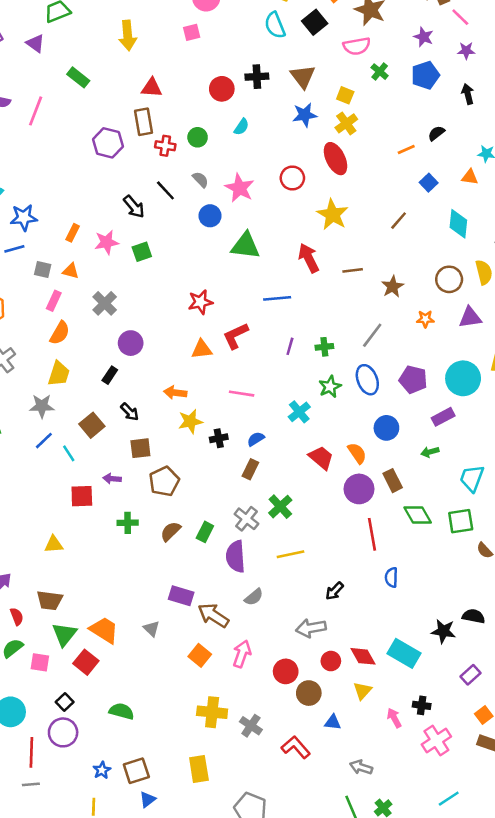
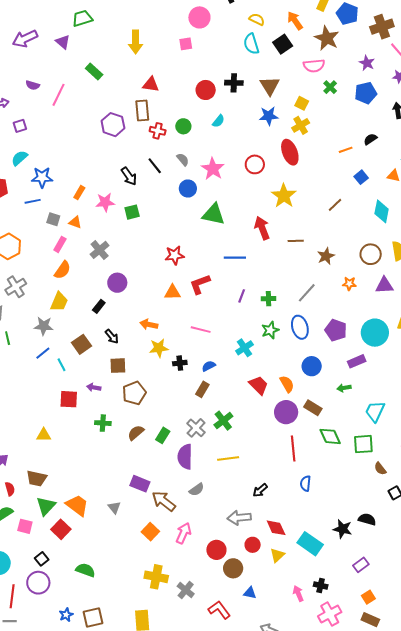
brown rectangle: (393, 481) -> (313, 408), turned -36
red diamond: (363, 656) -> (276, 528), moved
yellow triangle: (362, 691) -> (277, 555), moved

